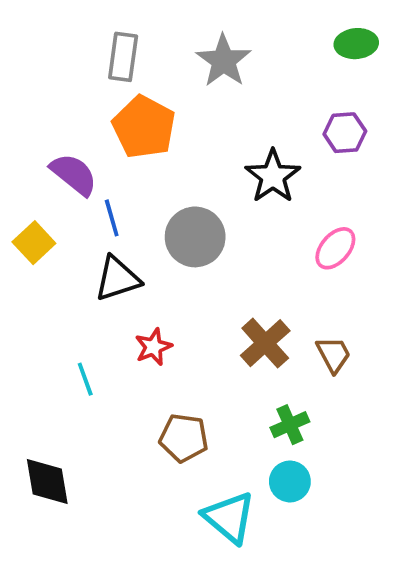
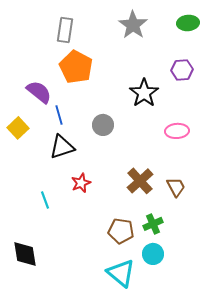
gray star: (224, 61) -> (133, 25), moved
gray circle: (195, 237) -> (103, 125), size x0.7
pink ellipse: (335, 248) -> (177, 131), turned 45
brown pentagon: (184, 438) -> (121, 231), moved

